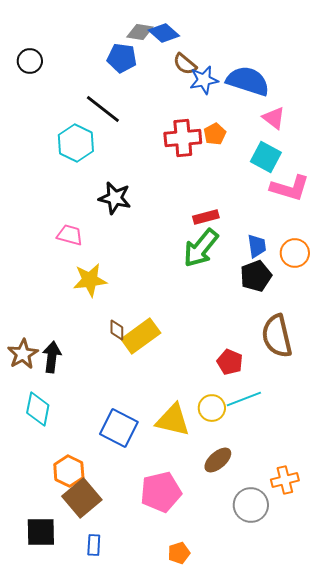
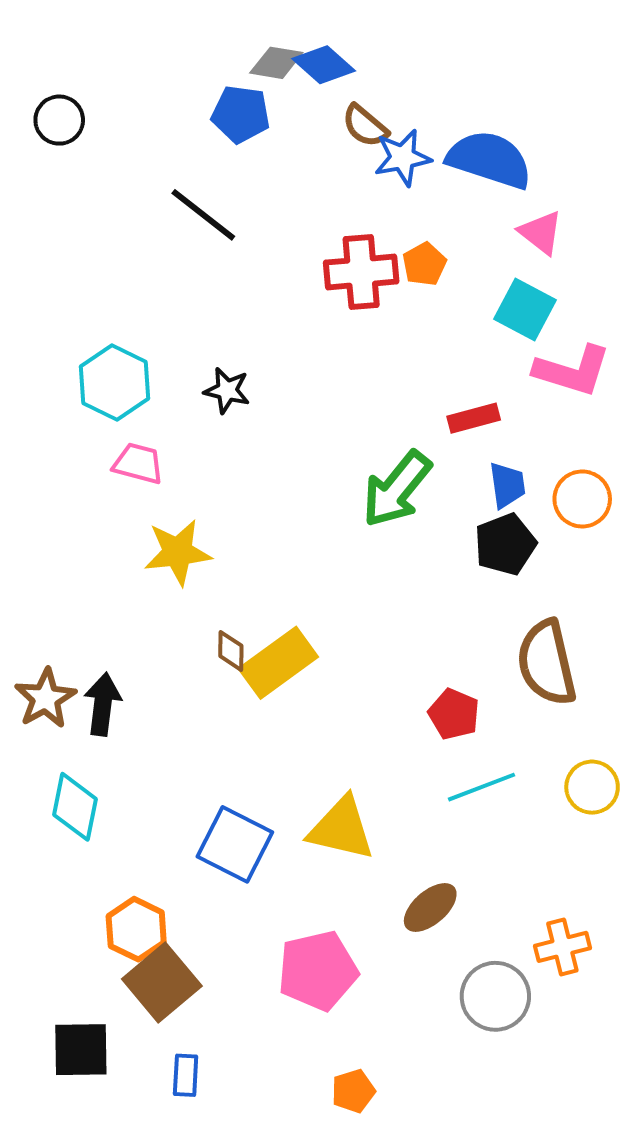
cyan hexagon: (76, 143) -> (114, 383), moved
black star: (115, 198) -> (227, 390), size x0.7
red rectangle: (206, 217) -> (474, 418), moved
yellow circle: (212, 408) -> (592, 787), moved

